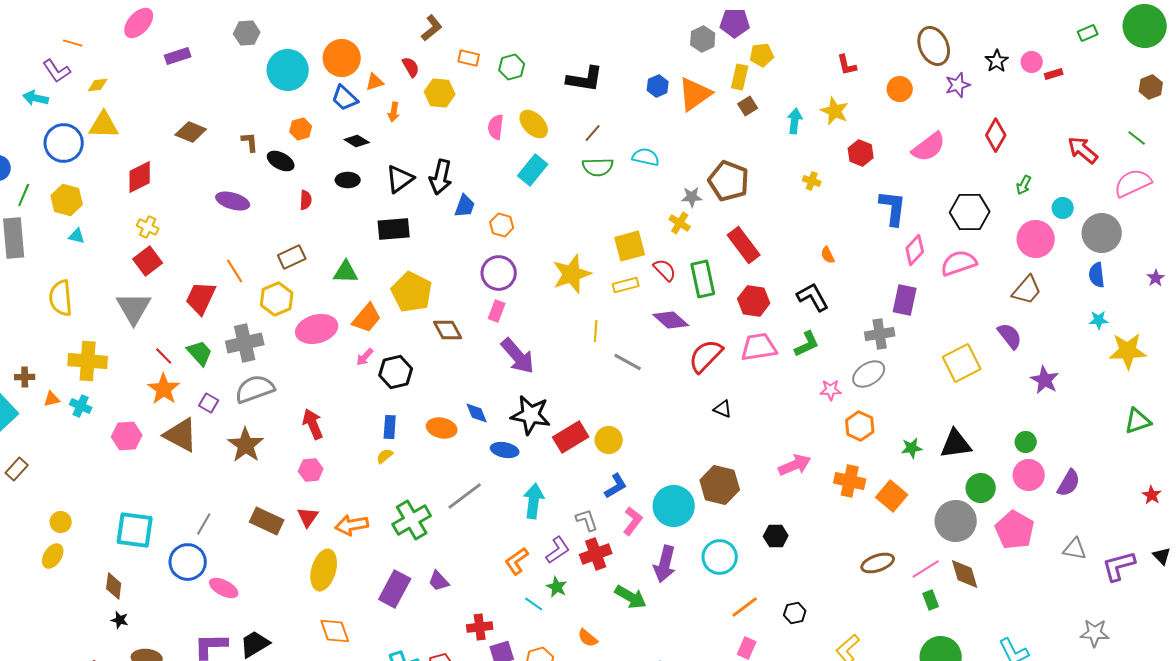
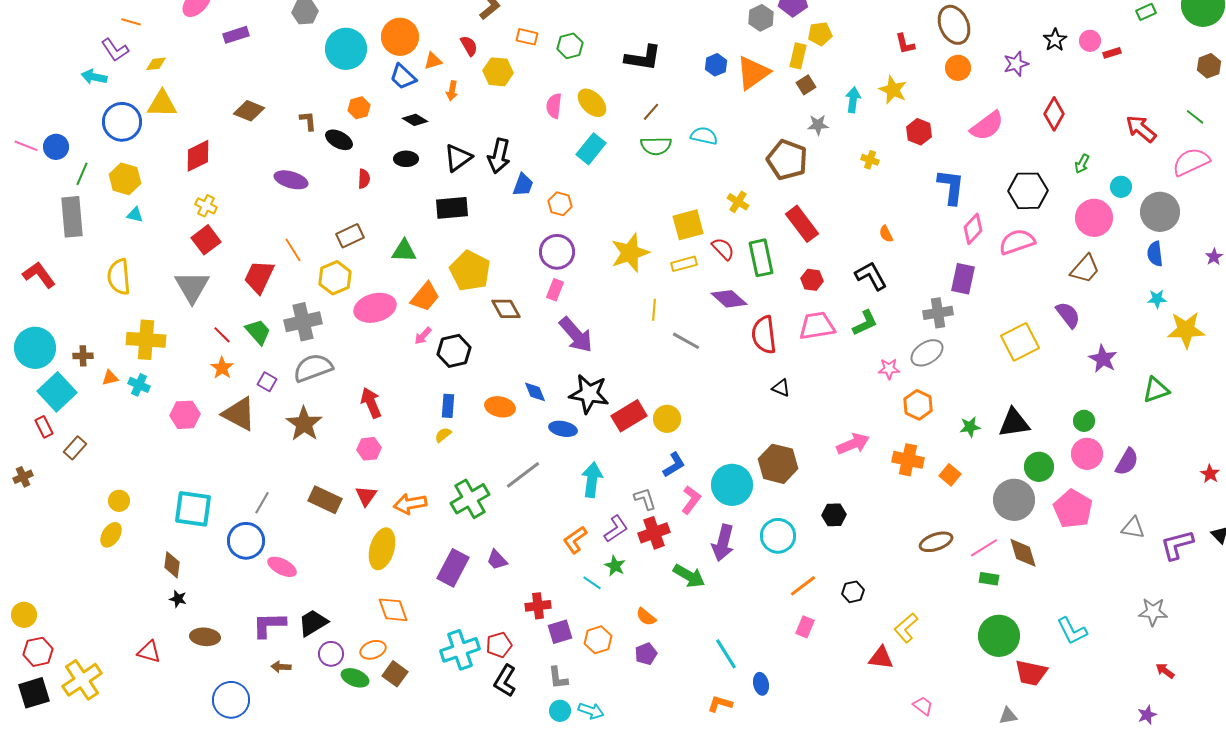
brown ellipse: (934, 46) -> (954, 25), moved
gray star: (692, 197) -> (818, 125), moved
red hexagon: (754, 301) -> (812, 280), size x0.7
red semicircle: (706, 356) -> (764, 335), turned -51
orange star: (164, 389) -> (222, 368), size x0.7
green triangle: (1138, 421) -> (1156, 390), moved
orange square: (892, 496) -> (950, 475), size x0.7
green rectangle: (931, 600) -> (989, 579), turned -60

